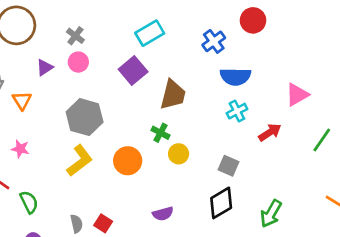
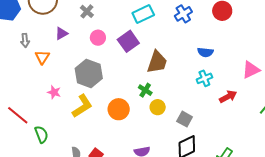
blue cross: (214, 41) -> (183, 14), moved
pink circle: (78, 62) -> (98, 38), moved
blue semicircle: (235, 77) -> (205, 52), size x0.7
pink star: (20, 149) -> (54, 92), moved
gray square: (229, 166) -> (185, 119), moved

